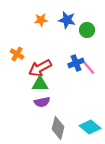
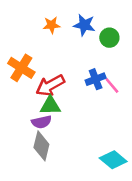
orange cross: (17, 54) -> (21, 68), size x1.5
purple semicircle: (42, 102) -> (41, 122), moved
gray diamond: (58, 128) -> (41, 146), moved

